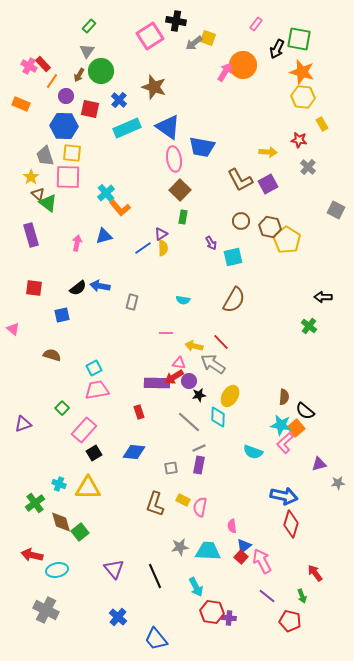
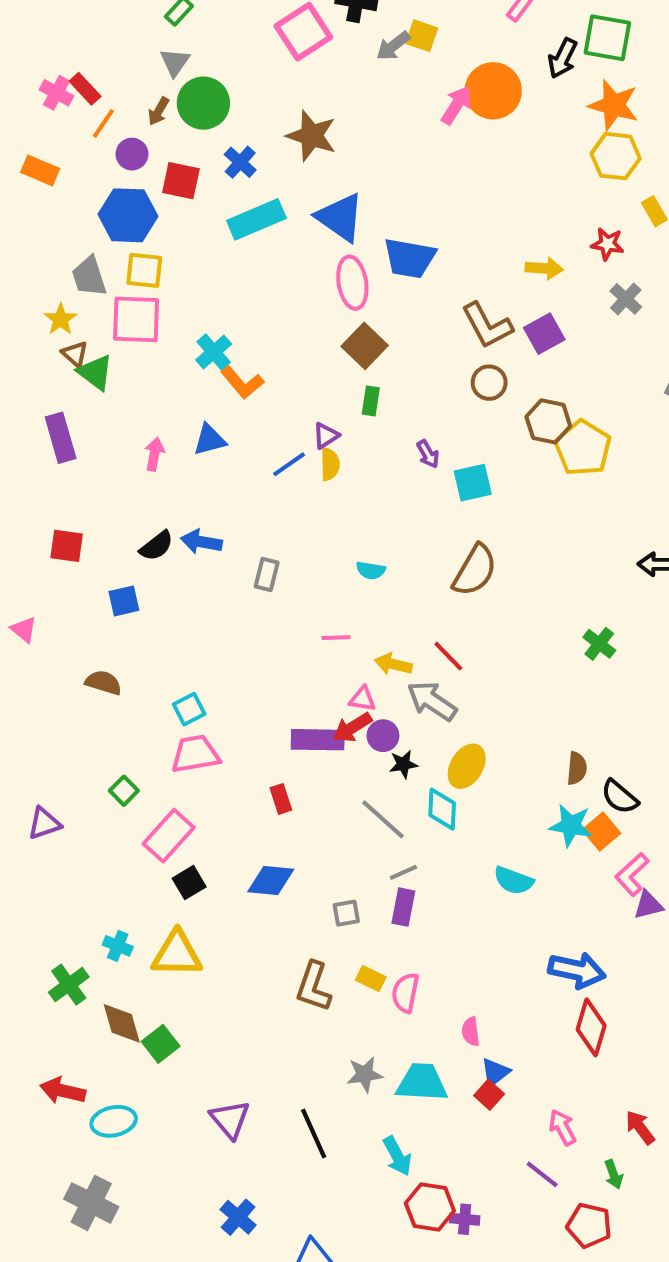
brown circle: (241, 221) -> (489, 383), moved
green cross: (309, 326) -> (599, 644), moved
pink L-shape: (285, 443) -> (632, 874), moved
pink arrow: (262, 561) -> (563, 1127), moved, size x0.7

